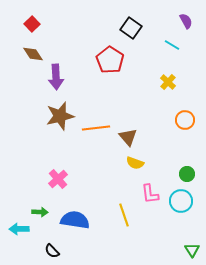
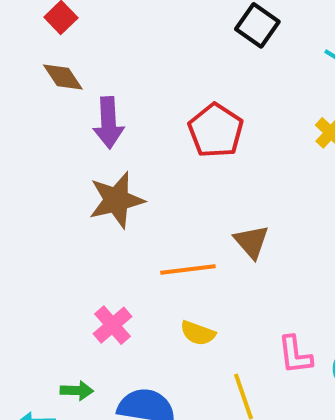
red pentagon: (110, 60) -> (216, 131), moved
orange line: (96, 128) -> (188, 270), moved
yellow semicircle: (135, 163) -> (198, 333), moved

